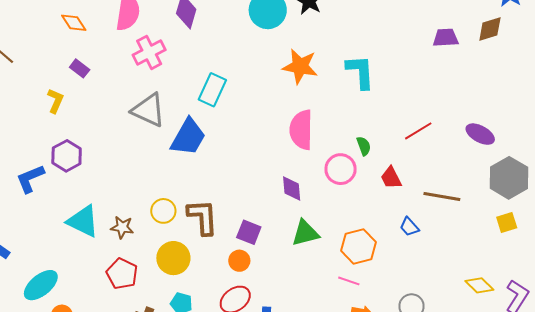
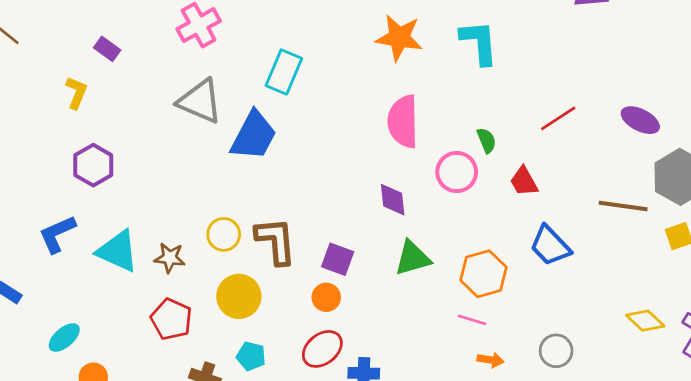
blue L-shape: (30, 179) -> (57, 234), moved
brown line: (442, 196) -> (623, 206), moved
blue trapezoid: (409, 227) -> (550, 246), size x1.6
cyan ellipse: (41, 285) -> (64, 337), size x0.7

